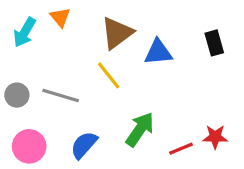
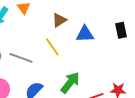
brown triangle: (117, 33) -> (59, 20), size x0.7

